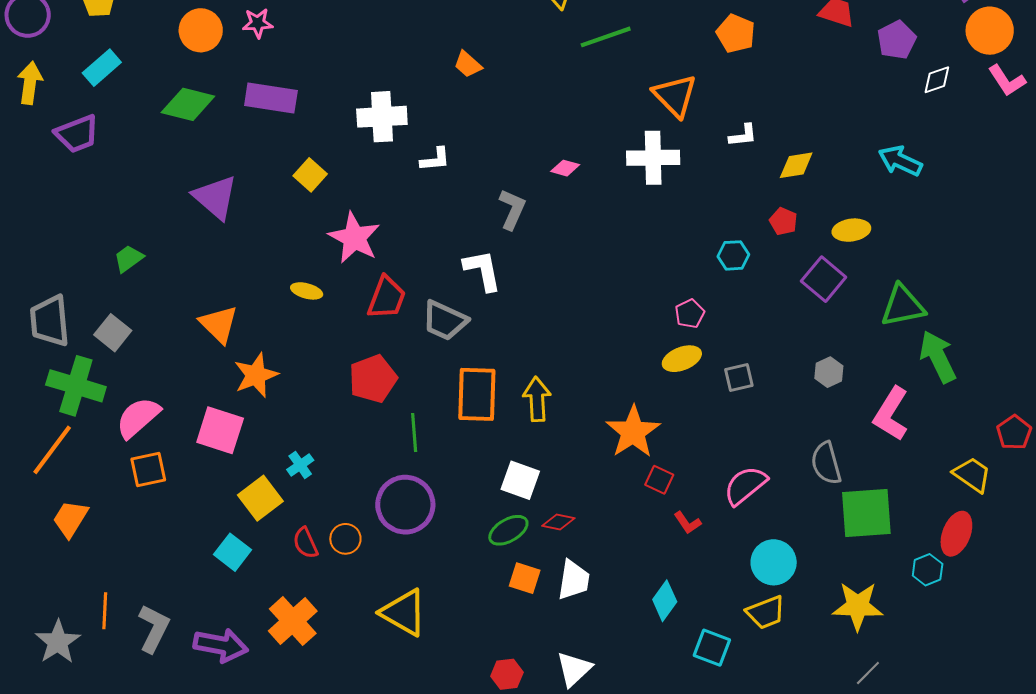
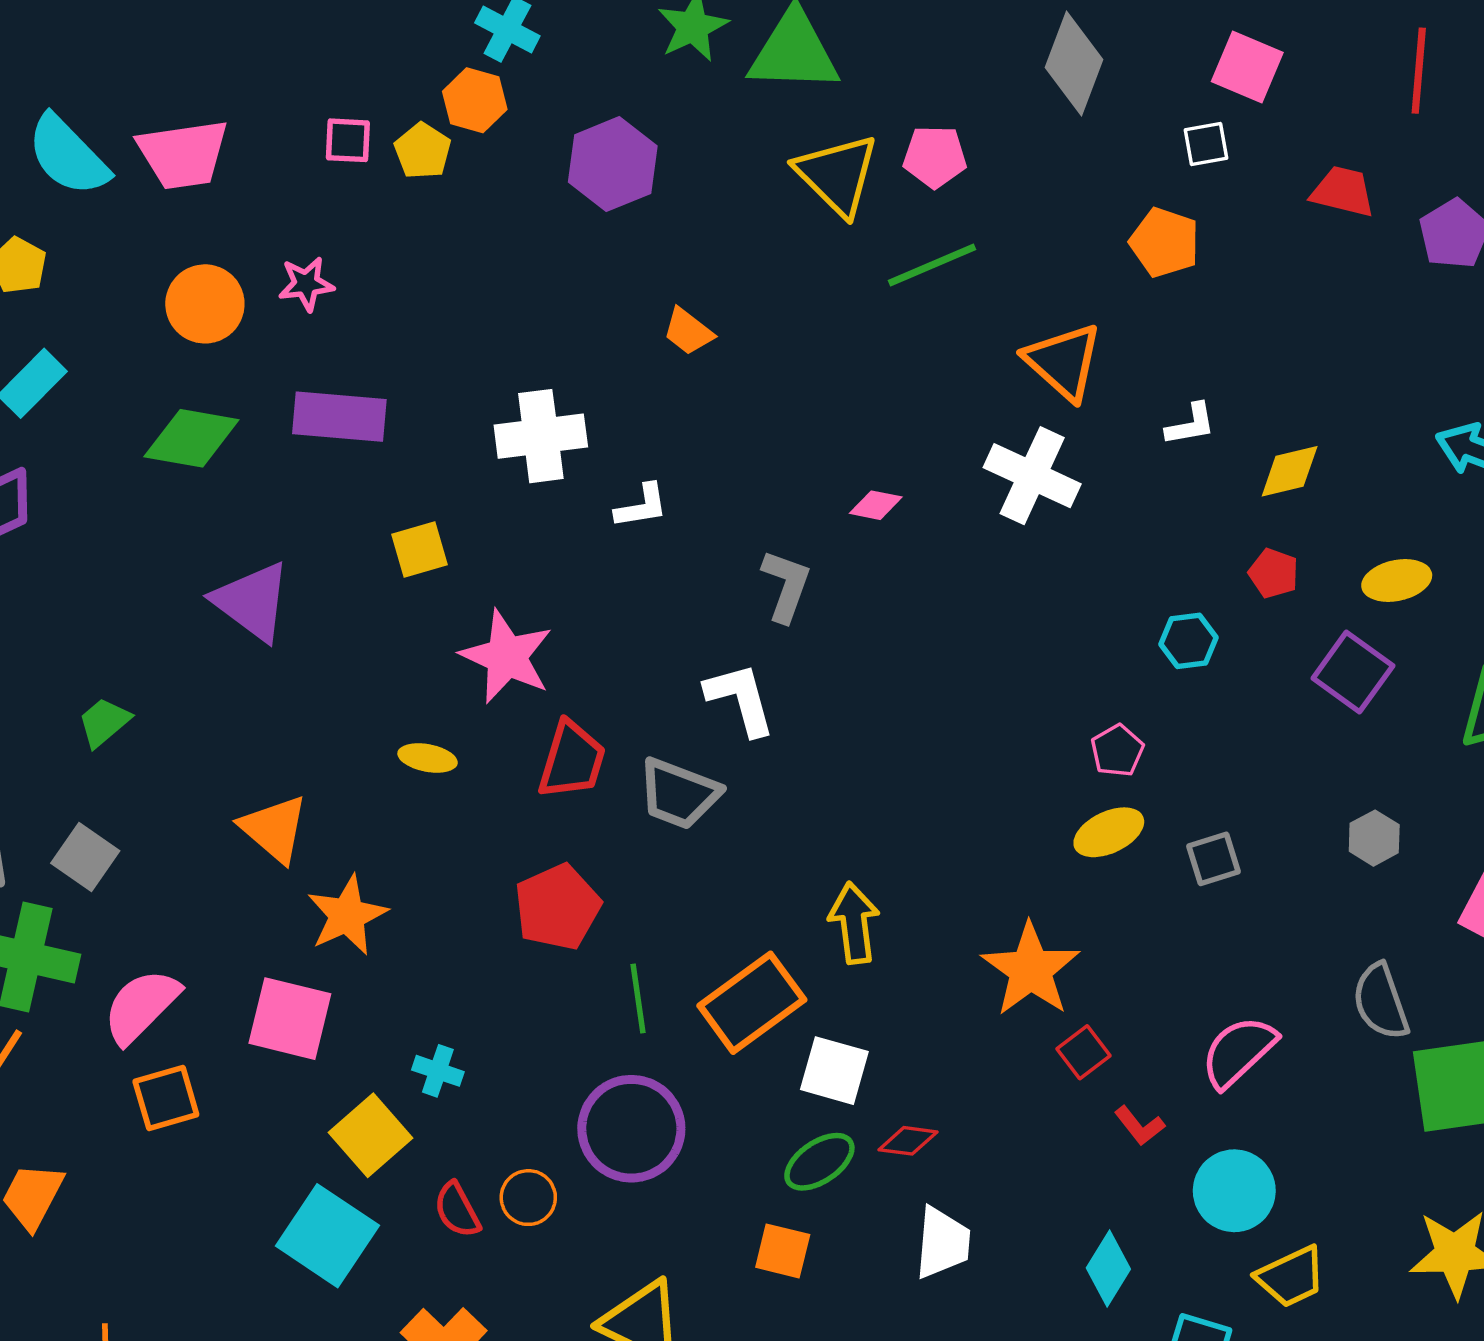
white cross: (653, 158) -> (1032, 476), turned 30
yellow square: (310, 175) -> (419, 550), turned 36
orange rectangle: (477, 394) -> (752, 1003), moved, turned 56
cyan cross: (300, 465) -> (438, 1071), turned -32
red square: (659, 480) -> (1084, 1052), turned 32
cyan square: (233, 552) -> (327, 1236), size x1.5
cyan circle: (774, 562) -> (1234, 1191), moved
orange square: (525, 578) -> (783, 1251), moved

